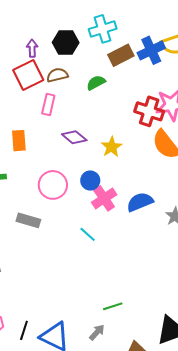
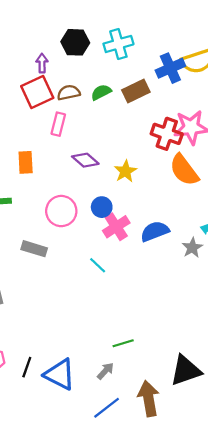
black hexagon: (66, 43) -> (75, 42), moved
brown rectangle: (121, 55) -> (136, 91), moved
green semicircle: (96, 83) -> (101, 92), moved

